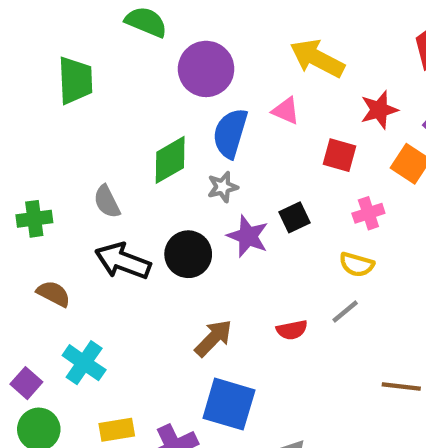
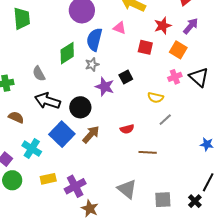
pink cross: (368, 213) -> (175, 77), moved
black circle: (188, 254) -> (80, 107), moved
gray line: (345, 311) -> (165, 120), moved
brown line: (401, 386) -> (148, 152), moved
blue square: (229, 404) -> (62, 134), moved, turned 30

